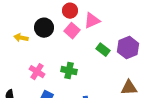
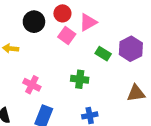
black circle: (44, 28) -> (34, 22), moved
green cross: (69, 71) -> (80, 79), moved

